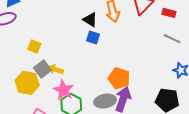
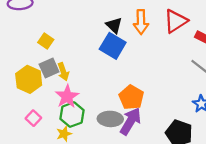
blue square: (93, 38) -> (113, 46), size x1.6
yellow arrow: (56, 69) -> (63, 72), turned -140

